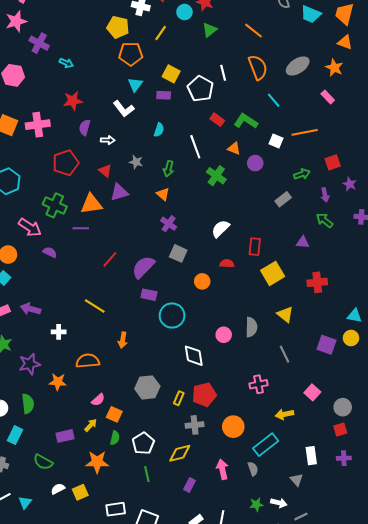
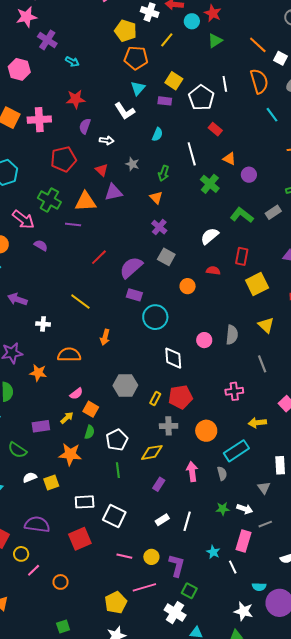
green L-shape: (246, 121) -> (242, 215), moved
white square: (276, 141) -> (281, 58), moved

